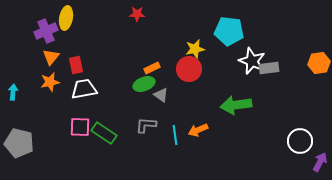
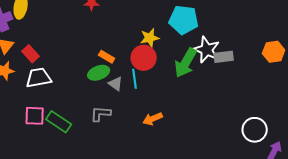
red rectangle: (76, 65) -> (31, 54), turned -30
orange rectangle: (152, 68) -> (107, 57), turned 56
green arrow: (236, 105) -> (186, 63), moved, turned -52
cyan line: (175, 135) -> (135, 79), moved

